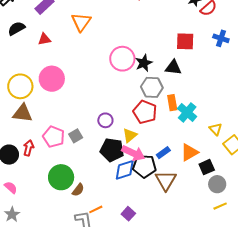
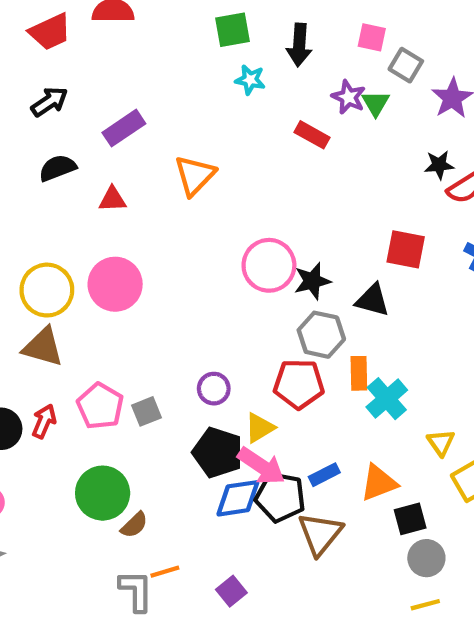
red pentagon: (145, 112) -> (299, 384), turned -30

